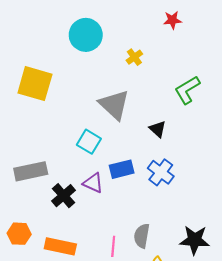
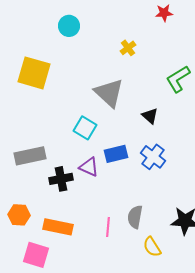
cyan circle: (86, 35) -> (69, 26), moved, size x0.7
black cross: (64, 196) -> (61, 179), turned 30

